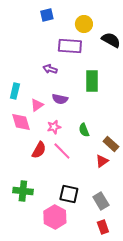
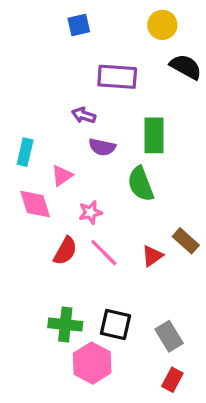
yellow circle: (84, 24) -> (162, 25), moved
purple semicircle: (60, 99) -> (102, 147), moved
green semicircle: (84, 130) -> (141, 184), moved, size x1.5
red triangle: (102, 161) -> (152, 256), moved
green cross: (23, 191) -> (65, 325), moved
red rectangle: (103, 227) -> (172, 380), turned 48

